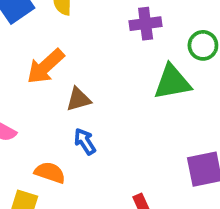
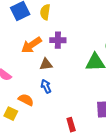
purple cross: (146, 24) -> (58, 40), moved

